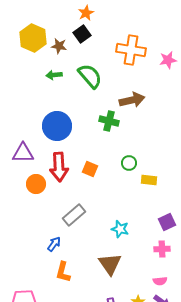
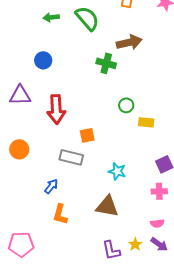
blue circle: (57, 126) -> (43, 60), moved, size x0.6
orange square: (90, 169) -> (87, 135), moved, turned -35
orange circle: (36, 184) -> (19, 149), moved
gray rectangle: (74, 215) -> (71, 157), turned 55
brown triangle: (110, 264) -> (107, 206), turned -45

